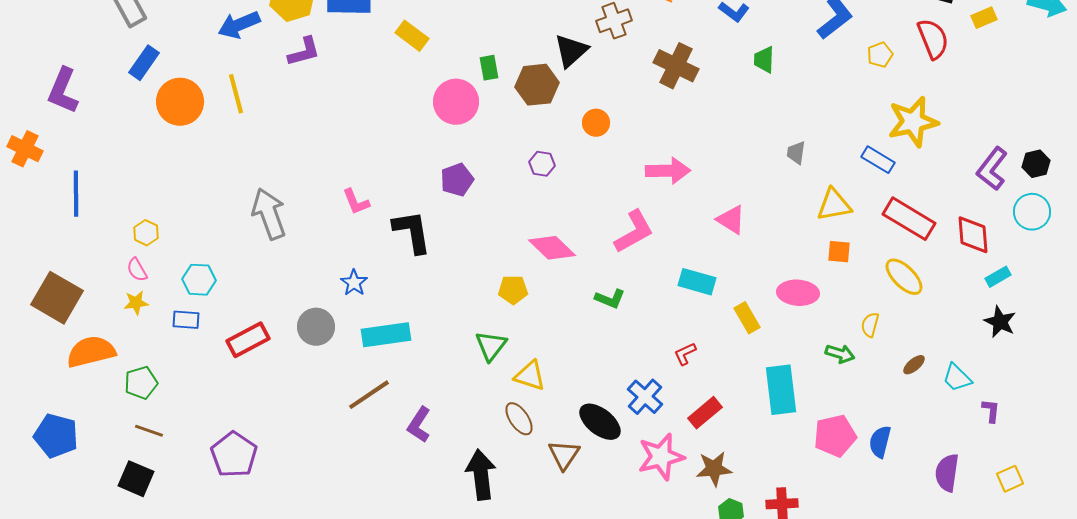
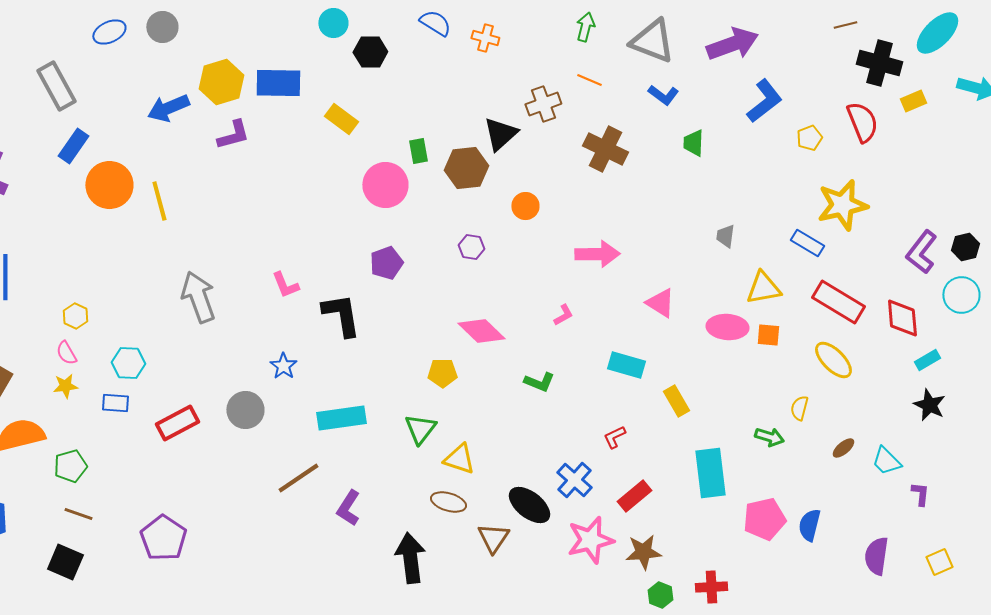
yellow line: (236, 94) -> (159, 201), moved
pink L-shape: (634, 232) -> (563, 315), size x0.5
pink ellipse: (798, 293) -> (727, 327), moved
cyan rectangle: (386, 335) -> (341, 418), moved
brown ellipse: (519, 419) -> (448, 502), turned -40

